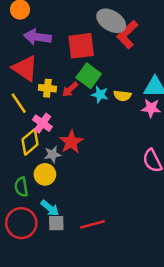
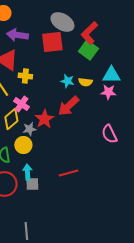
gray ellipse: (111, 21) -> (62, 22), moved
green square: (89, 76) -> (88, 50), moved
red arrow: (70, 89) -> (68, 106), moved, size x1.6
cyan arrow: (50, 208) -> (27, 172), turned -133
red line: (92, 224) -> (68, 173), moved

